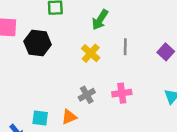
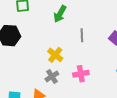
yellow cross: (91, 53) -> (55, 55), moved

